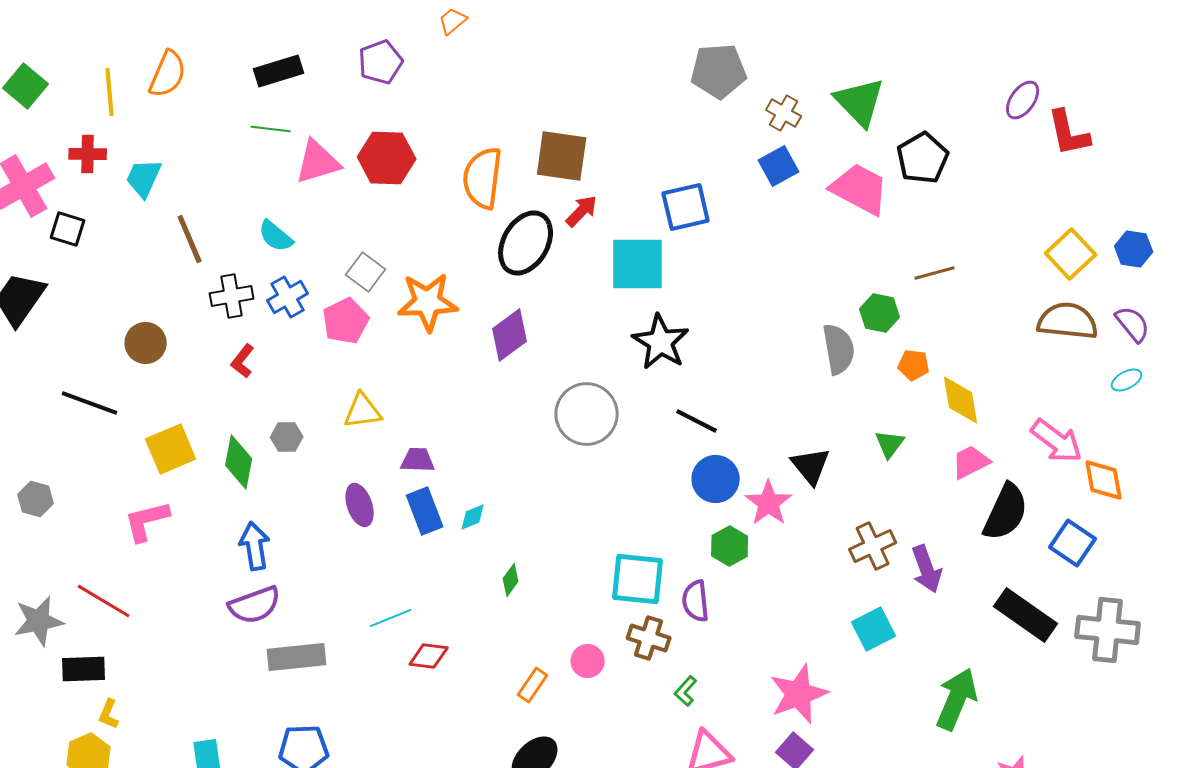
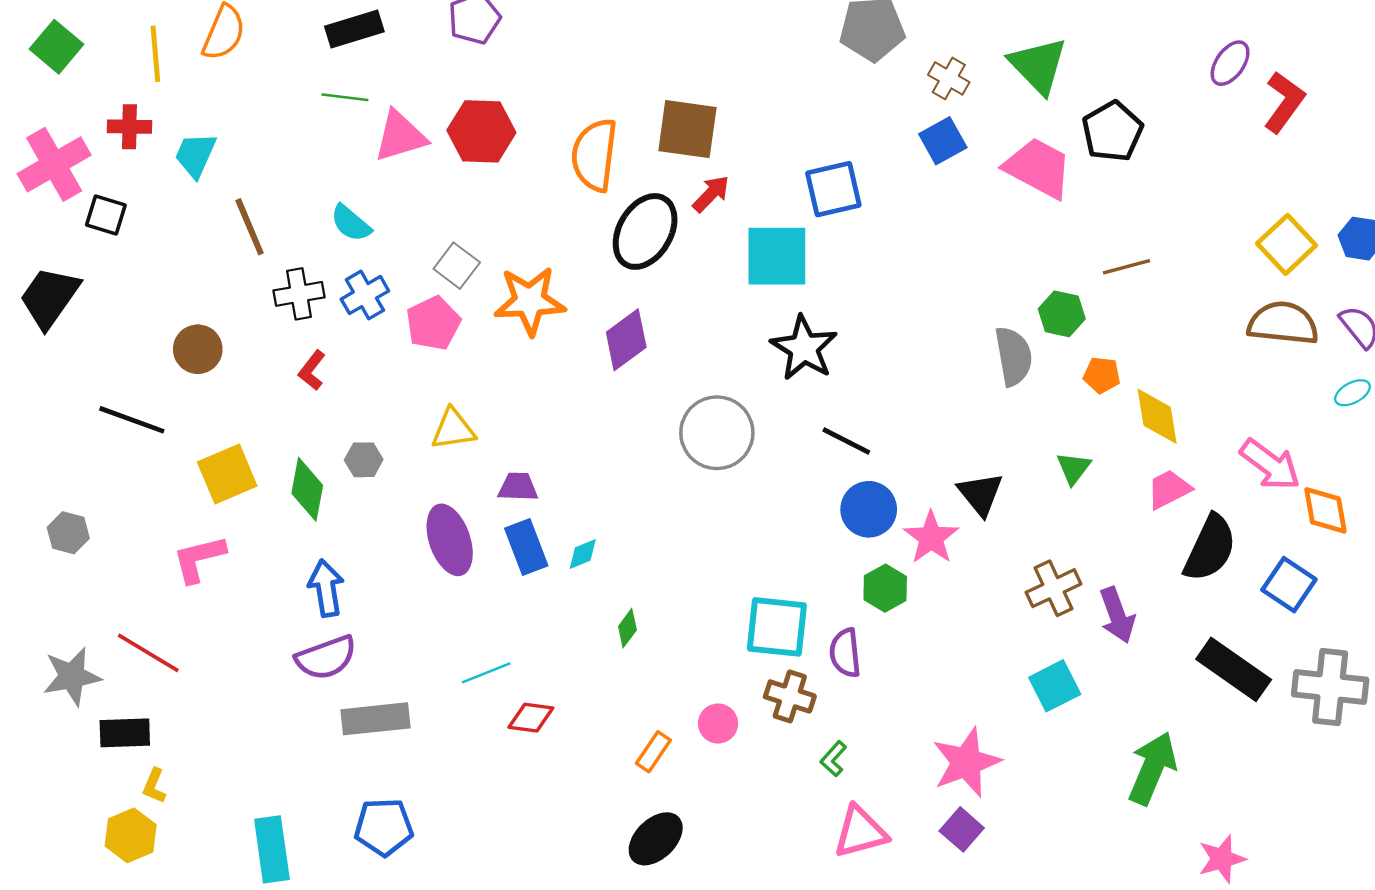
red L-shape: (1069, 133) -> (1284, 102), turned -132
purple ellipse: (360, 505) -> (450, 540), size x1.4

